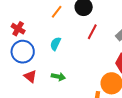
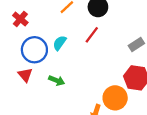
red line: (92, 32) -> (92, 35), moved
blue circle: (23, 52) -> (34, 50), moved

